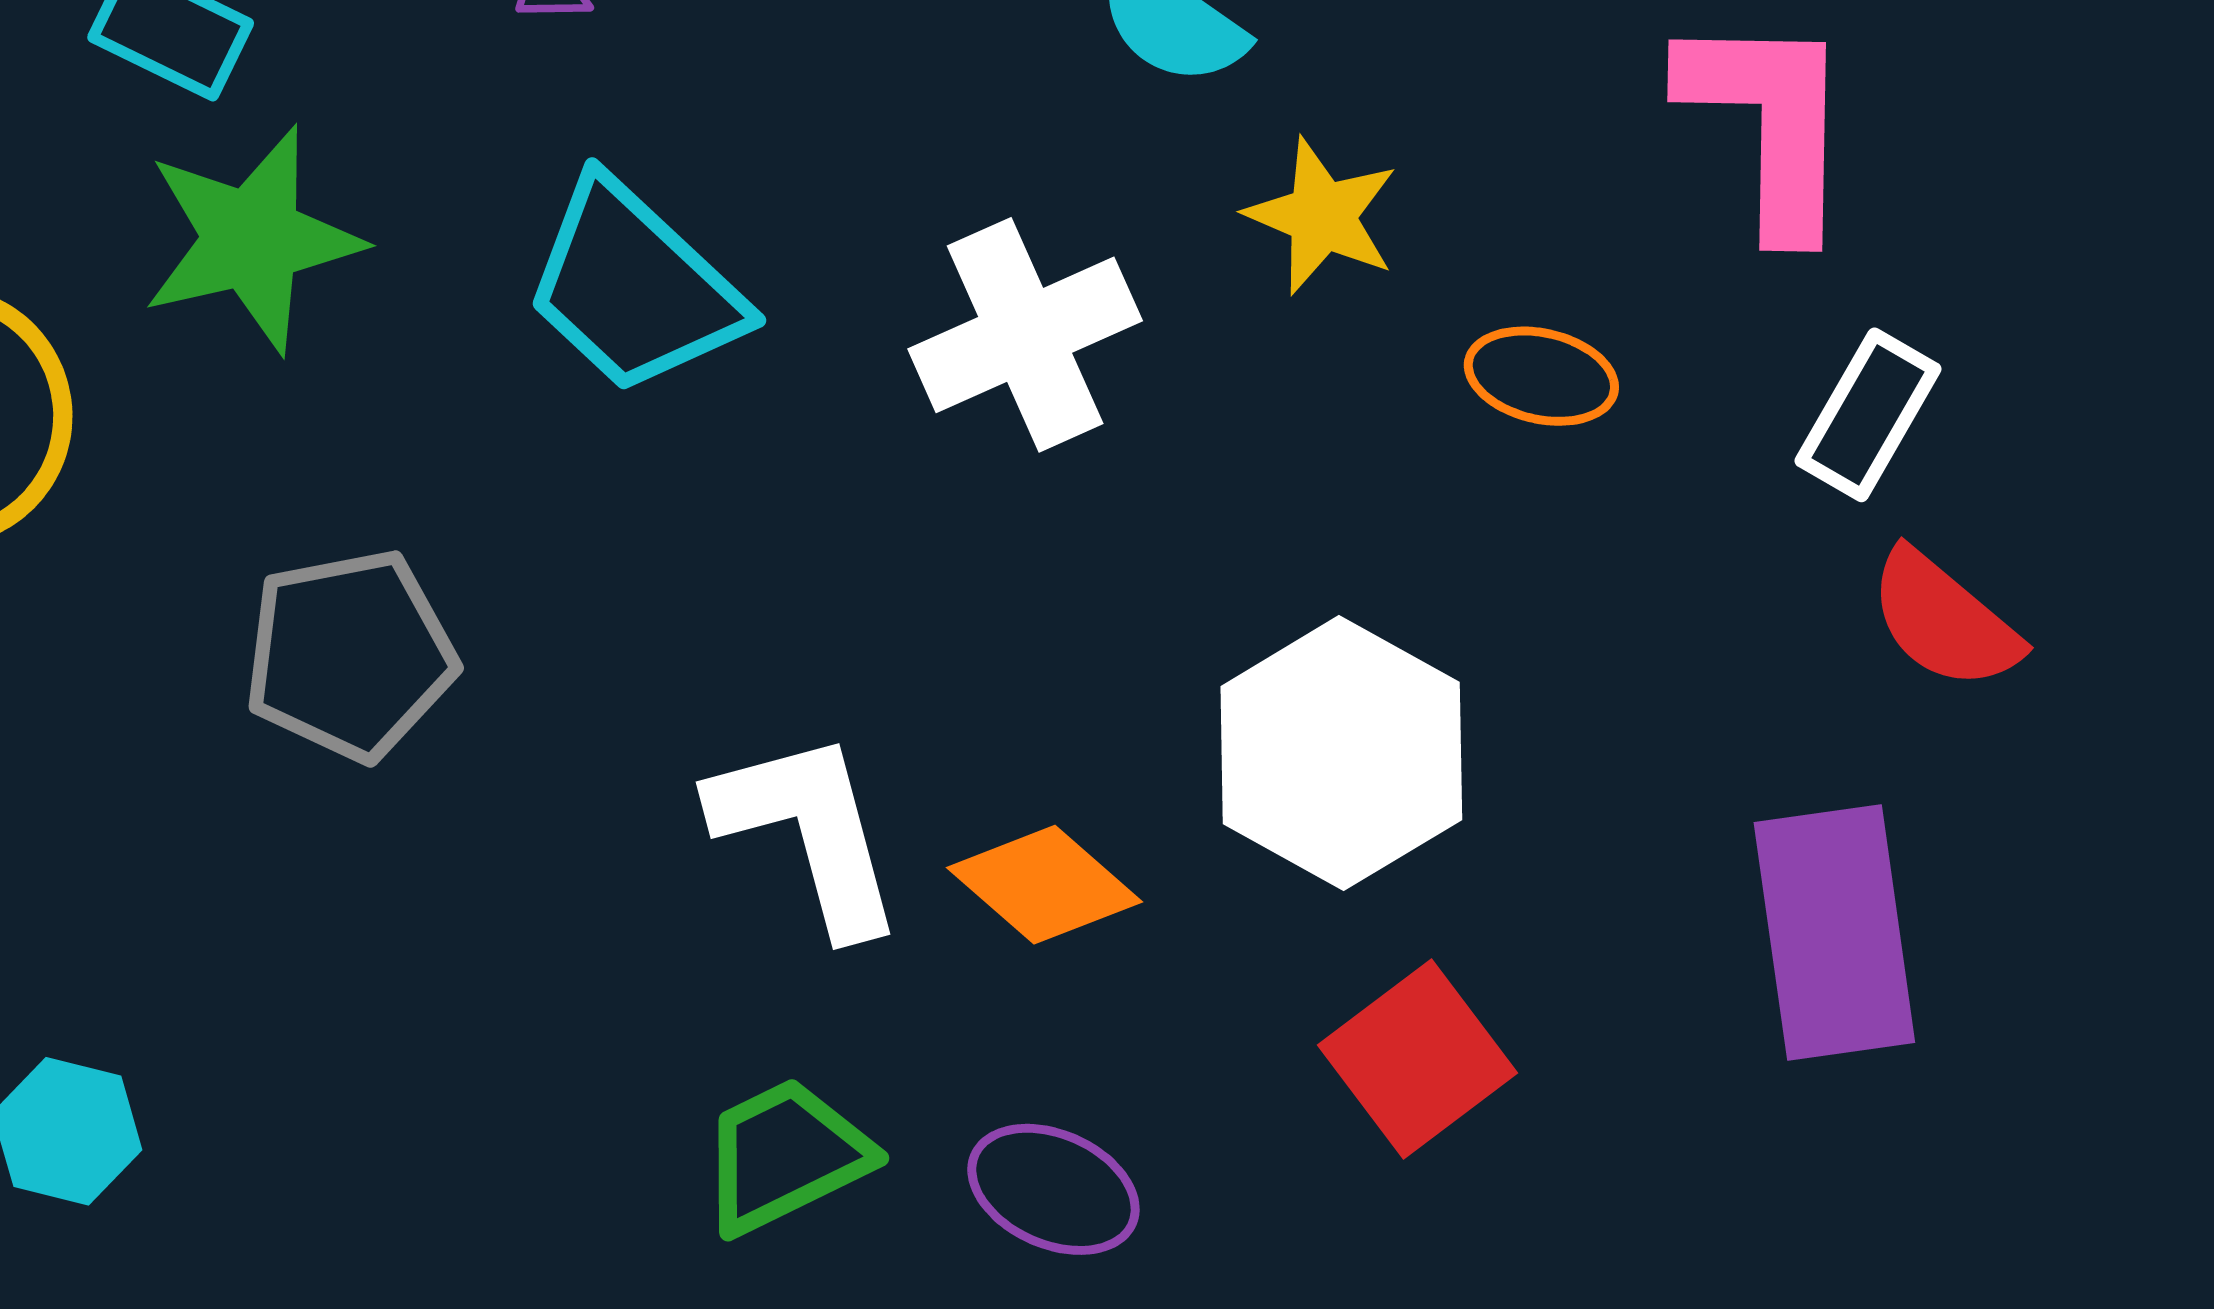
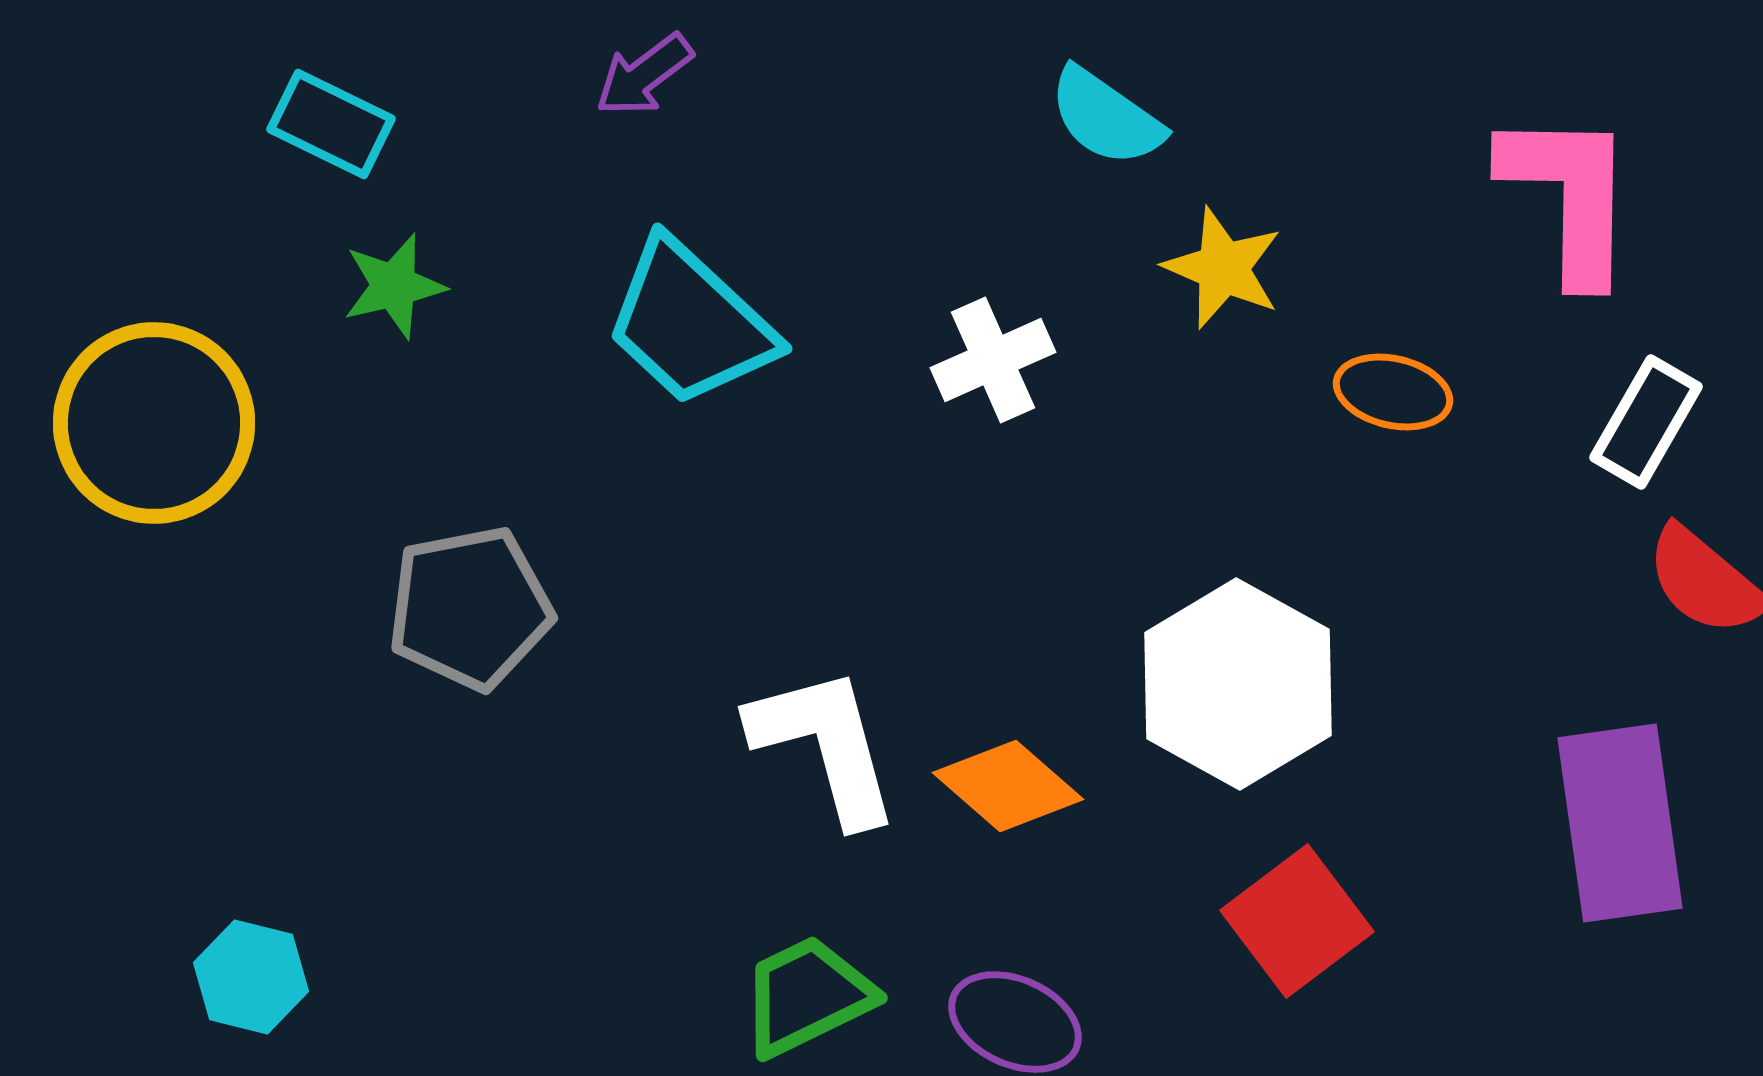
green star: (252, 239) -> (394, 286), size x0.6
white cross: (1025, 335) -> (993, 360), size x0.7

